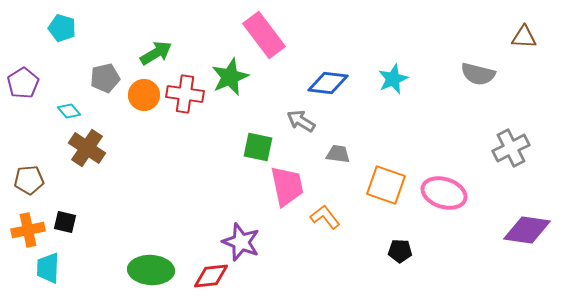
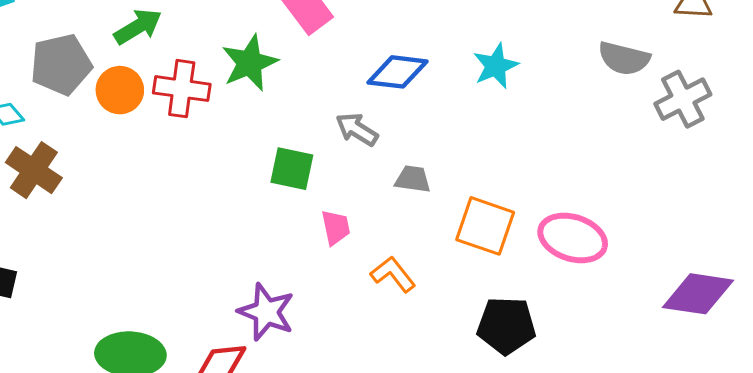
gray pentagon: (105, 78) -> (61, 64), size x1.4
gray cross: (511, 148) -> (683, 99), moved
pink trapezoid: (287, 186) -> (336, 227), size x0.6
black pentagon: (400, 251) -> (506, 326), size x1.6

